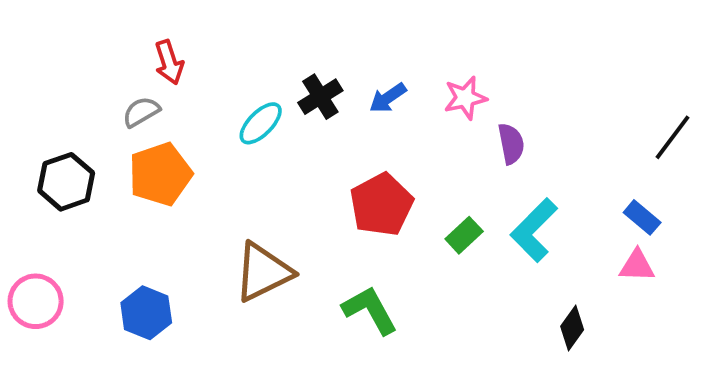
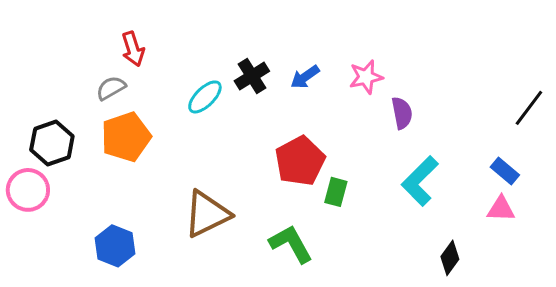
green rectangle: (464, 235) -> (336, 192), moved, turned -32
pink circle: (36, 301) -> (28, 190), moved

